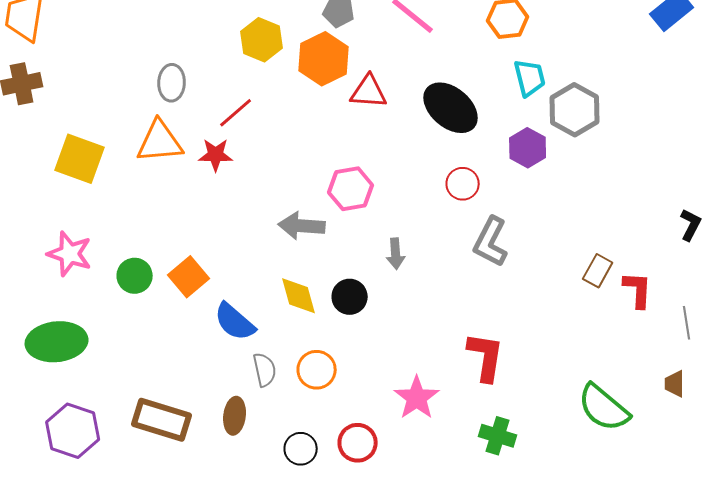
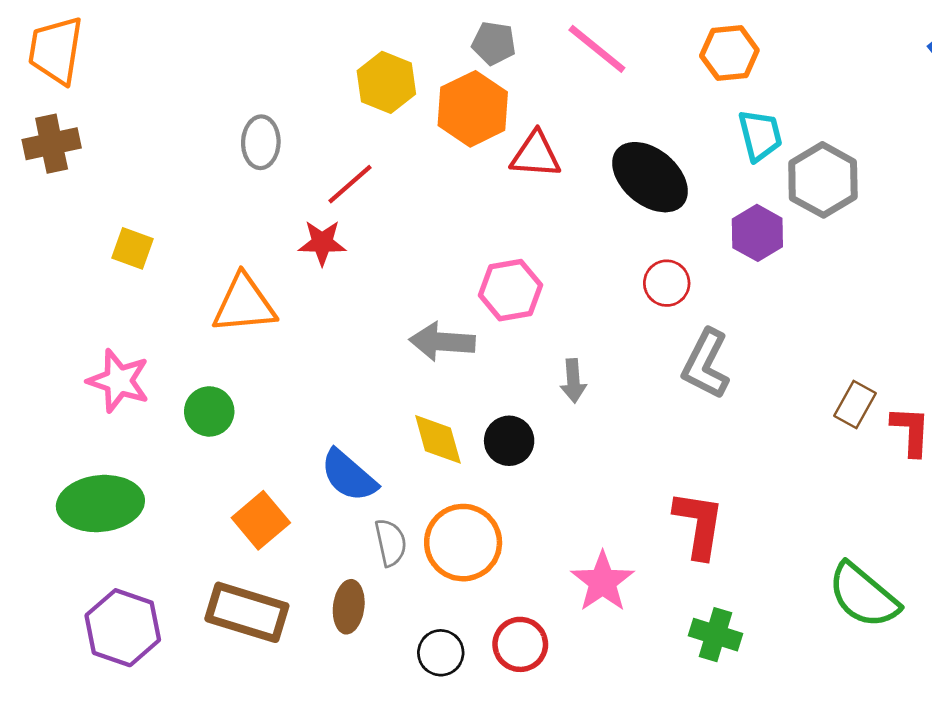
orange triangle: (160, 142) -> (244, 304), moved
yellow square: (80, 159) -> (133, 248), size x0.6
orange square: (189, 277) -> (261, 520), moved
orange circle: (317, 370) -> (463, 543), size x1.4

